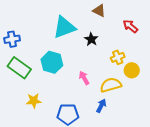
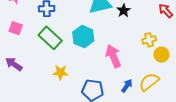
black star: (91, 39) -> (124, 11), moved
pink arrow: (84, 78) -> (113, 56), size x1.6
yellow semicircle: (111, 85) -> (149, 82), moved, turned -30

